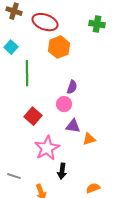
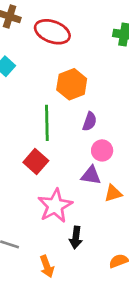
orange hexagon: (59, 47) -> (72, 84), moved
green line: (27, 73) -> (47, 123), moved
pink circle: (64, 104) -> (102, 150), moved

